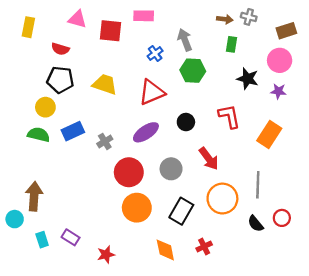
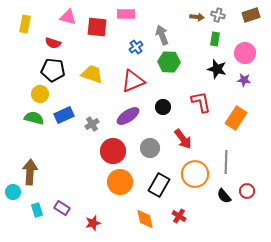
brown rectangle: (286, 31) -> (251, 15), moved
green rectangle: (232, 44) -> (215, 39), moved
red cross: (204, 246) -> (179, 216), turned -32

